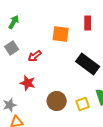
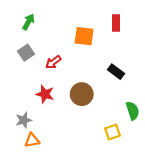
black rectangle: (88, 64) -> (116, 72), size x0.6
brown circle: (57, 101) -> (82, 94), moved
yellow square: (83, 104) -> (112, 132), moved

